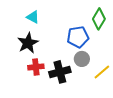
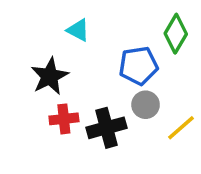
cyan triangle: (33, 17) -> (78, 30), moved

